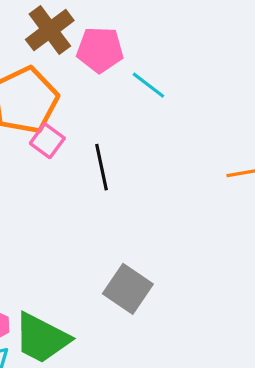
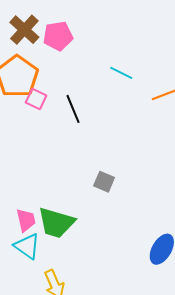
cyan line: (148, 85) -> (121, 73), moved
gray square: (128, 289) -> (104, 182), size x0.7

